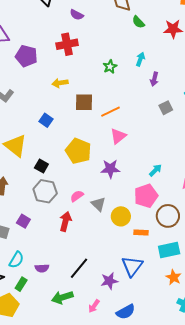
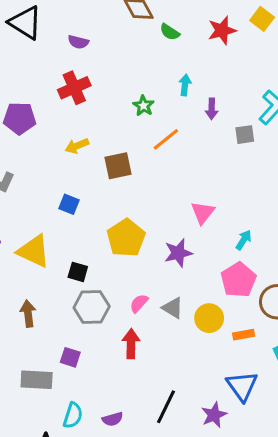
gray square: (166, 108) -> (245, 135), moved, turned 32
orange line: (110, 112) -> (166, 139), moved
pink triangle: (118, 136) -> (203, 213), moved
yellow pentagon: (78, 151) -> (126, 238), turned 30

